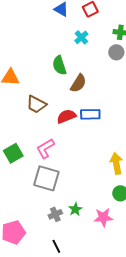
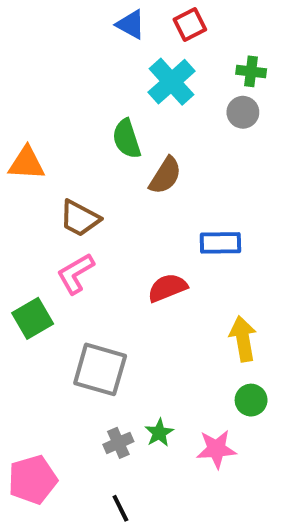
cyan cross: (81, 37) -> (171, 82), size x1.6
blue rectangle: (90, 114) -> (220, 243), moved
red semicircle: (66, 116) -> (167, 288), moved
pink L-shape: (45, 148) -> (76, 274), moved

